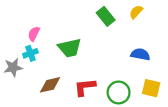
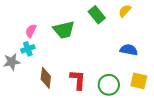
green trapezoid: (70, 48) -> (64, 30), moved
brown diamond: (50, 85) -> (46, 78), turned -70
red L-shape: (85, 87) -> (78, 80), turned 100

